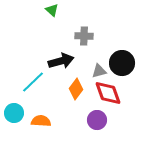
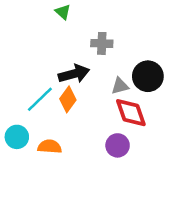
orange diamond: (76, 89) -> (68, 99), moved

